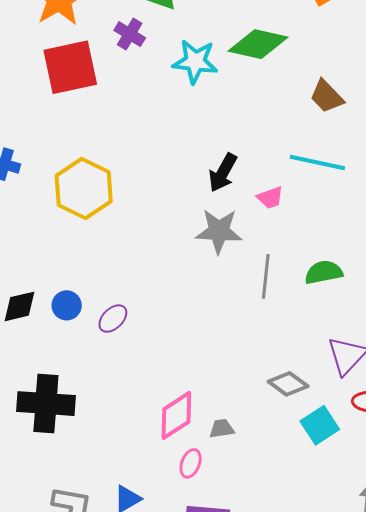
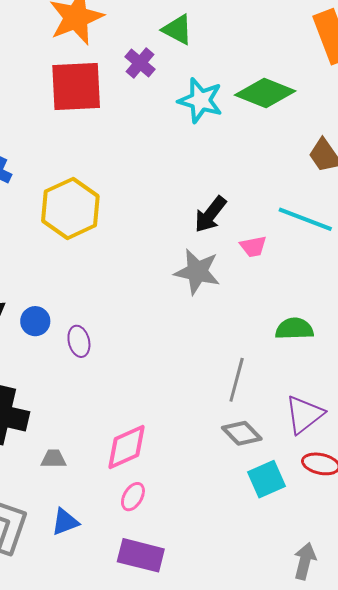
gray line: (266, 276) -> (237, 380), moved
purple ellipse: (113, 319) -> (79, 341), turned -68
gray trapezoid: (222, 429) -> (53, 459), moved

